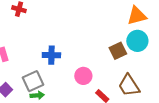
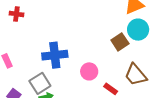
blue cross: (51, 55) -> (55, 55), size x1.4

